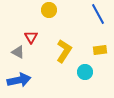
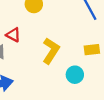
red triangle: (31, 37) -> (13, 35), turned -32

